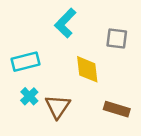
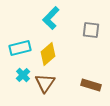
yellow diamond: (87, 69) -> (48, 54), moved, turned 55

